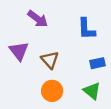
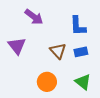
brown triangle: (50, 60) -> (58, 51), moved
blue rectangle: (98, 63) -> (81, 52), moved

